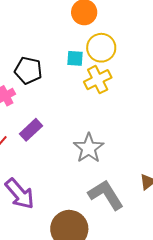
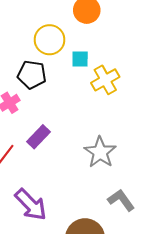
yellow circle: (101, 48) -> (50, 40), moved
gray L-shape: (106, 195) -> (121, 200), size x0.7

